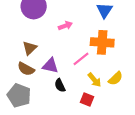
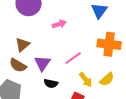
orange cross: (102, 42) -> (109, 44), moved
purple triangle: (50, 66) -> (42, 63), turned 48
black semicircle: (60, 85) -> (51, 83), turned -56

